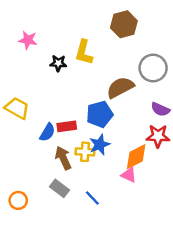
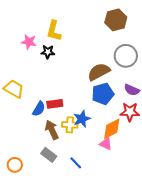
brown hexagon: (124, 24) -> (116, 20), moved
pink star: (28, 40) -> (29, 42), moved
yellow L-shape: (84, 52) -> (54, 31), moved
blue pentagon: (100, 114) -> (103, 94), moved

